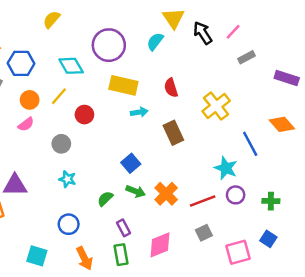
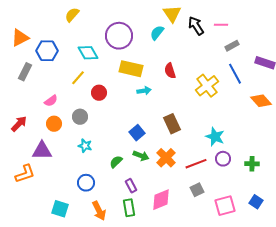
pink line: (233, 32) -> (221, 25), turned 48
orange circle: (30, 100) -> (54, 124), moved
brown rectangle: (173, 133) -> (172, 124), moved
blue line: (250, 144) -> (235, 74), moved
blue square: (268, 239) -> (256, 202), moved

